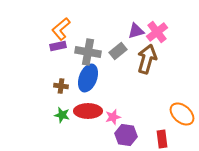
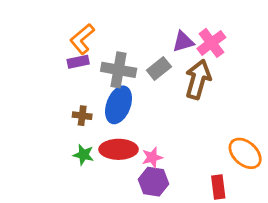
purple hexagon: (126, 135) -> (154, 182), moved

